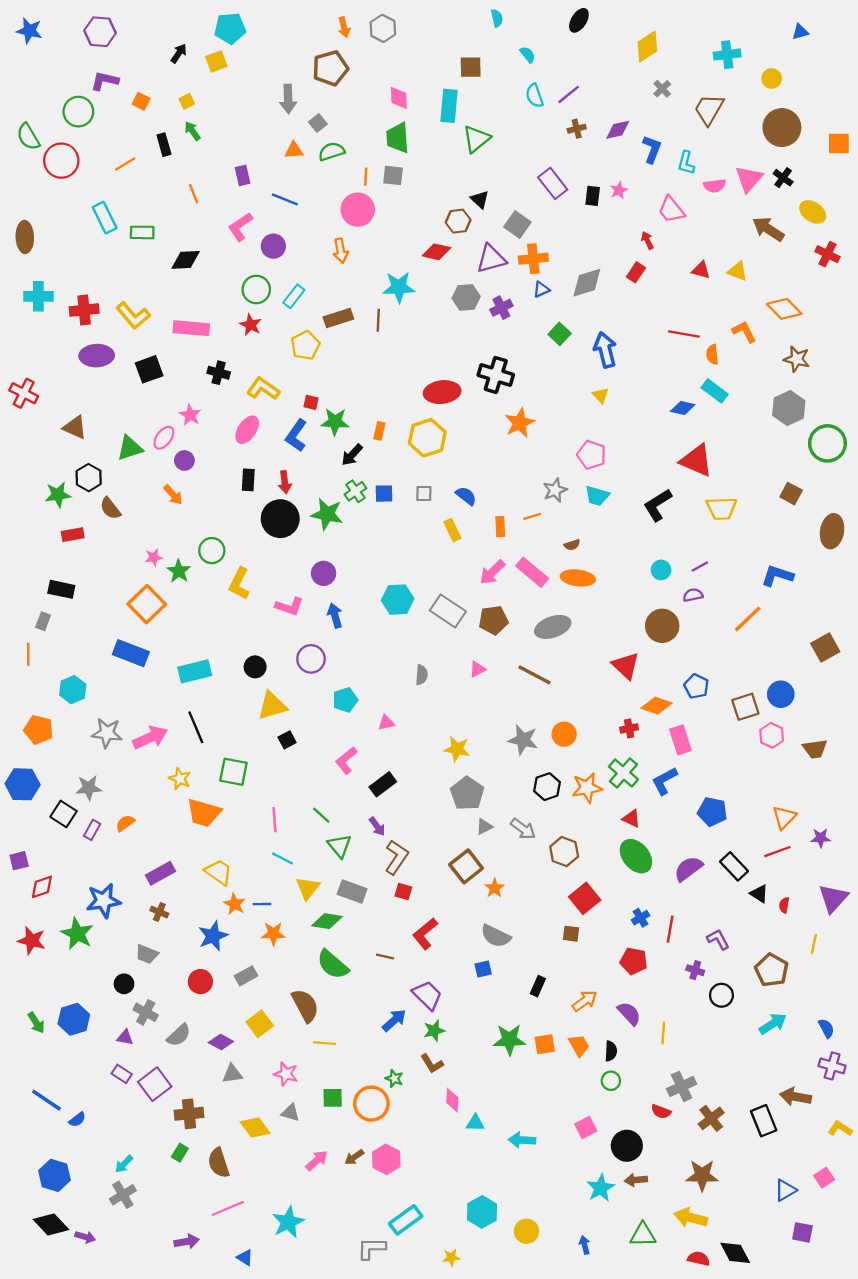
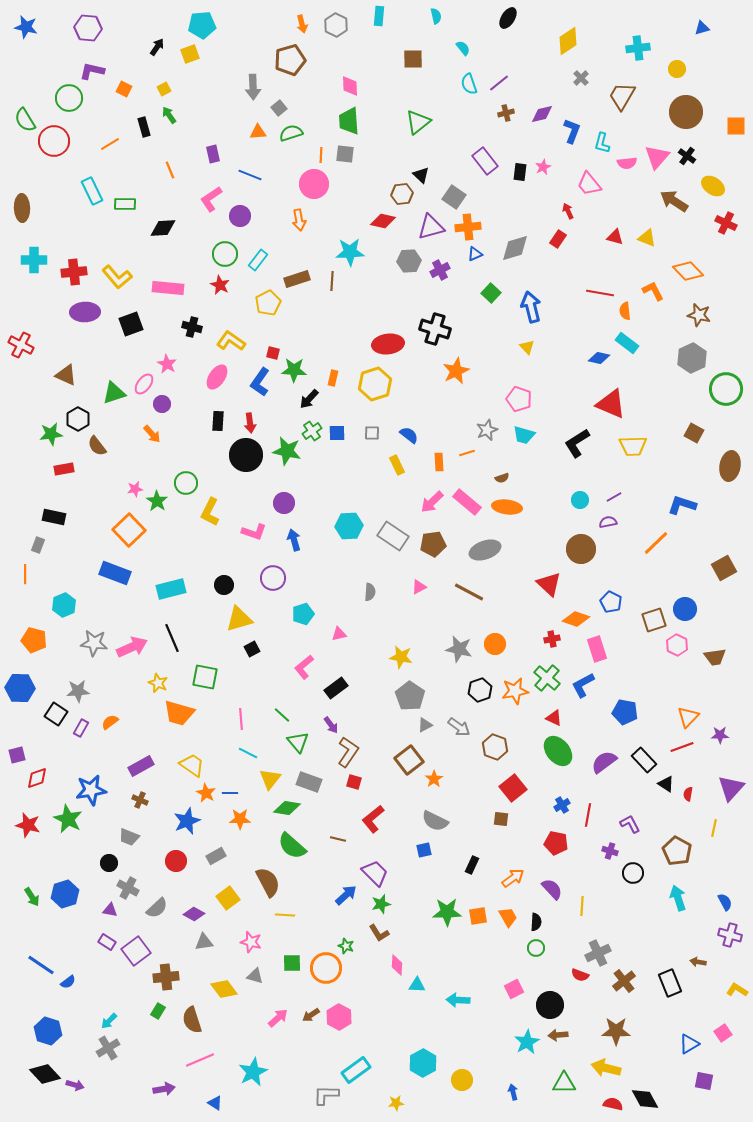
cyan rectangle: (449, 106) -> (379, 16), moved, size x0.7
cyan arrow: (773, 1024) -> (678, 898), turned -75
brown arrow: (796, 1097) -> (698, 962), size x0.6

